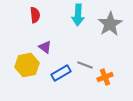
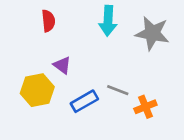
gray star: (110, 24) -> (152, 33), turned -30

